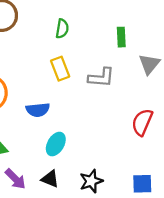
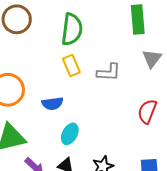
green semicircle: (62, 29) -> (72, 29), size x1.8
green rectangle: (121, 37) -> (138, 19), moved, size x1.6

